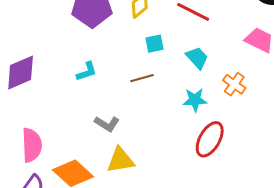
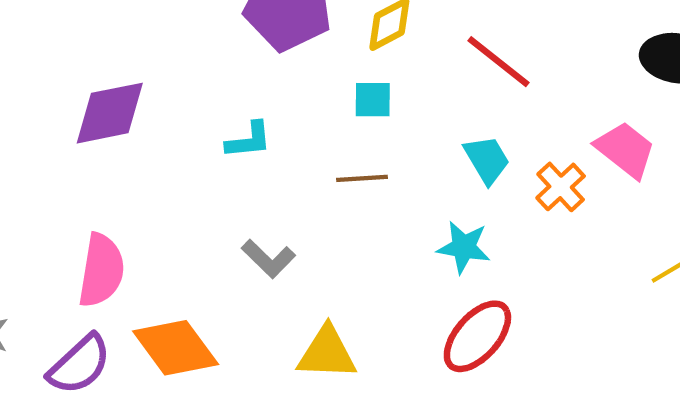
cyan square: (154, 44) -> (373, 100), moved
orange cross: (234, 84) -> (561, 187), moved
yellow triangle: (120, 160) -> (327, 353), moved

